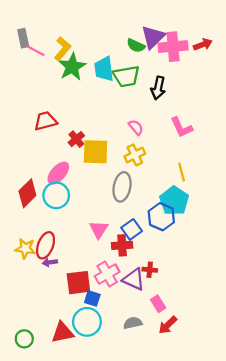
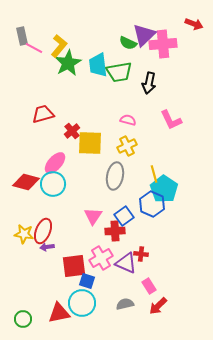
red arrow: (203, 44) -> (194, 24), moved, turned 42
pink semicircle: (136, 127) -> (128, 120), turned -35
yellow line: (182, 172) -> (154, 174), moved
red diamond: (27, 193) -> (26, 182), turned 60

